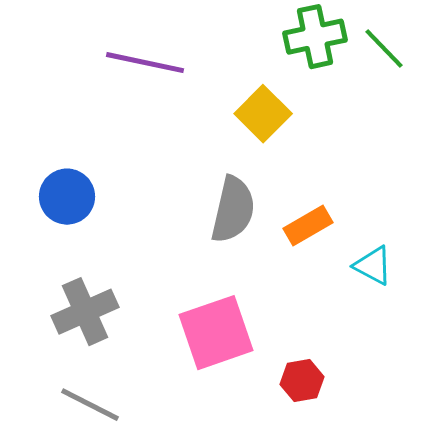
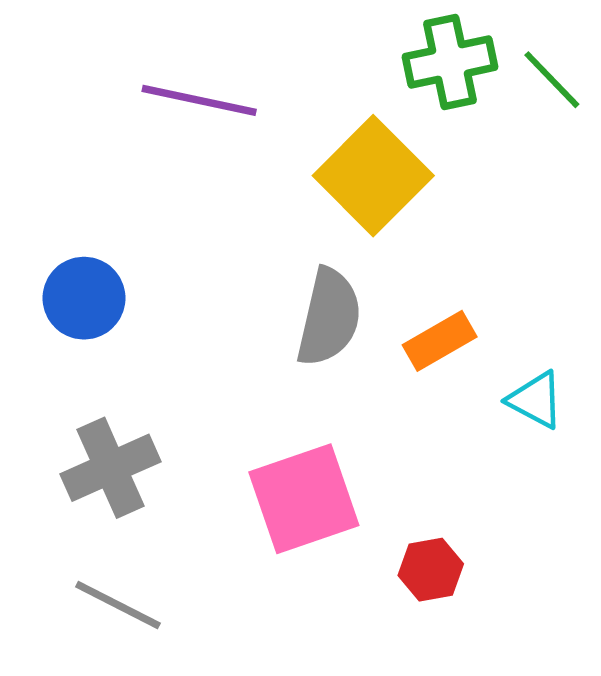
yellow square: (263, 114) -> (373, 176), size x1.4

